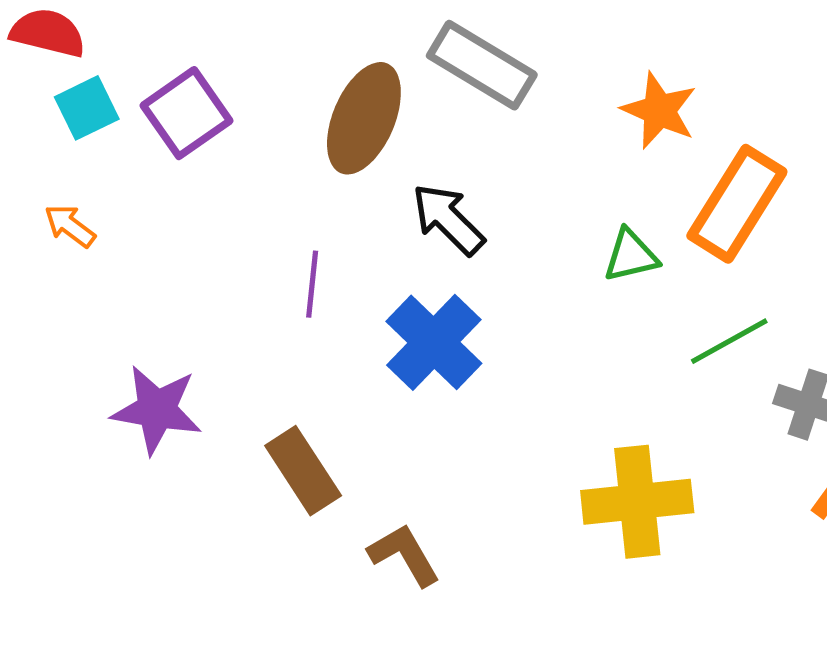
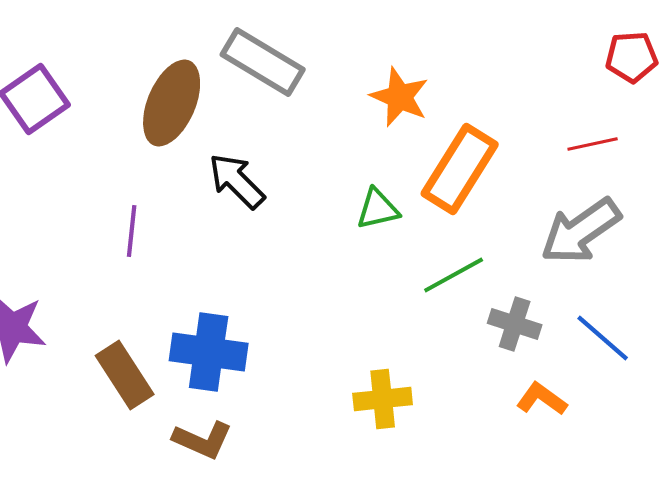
blue cross: (434, 342) -> (209, 352), moved, turned -36
yellow cross: (637, 502) -> (383, 399), size x0.7
brown L-shape: (404, 555) -> (203, 440), turned 144

